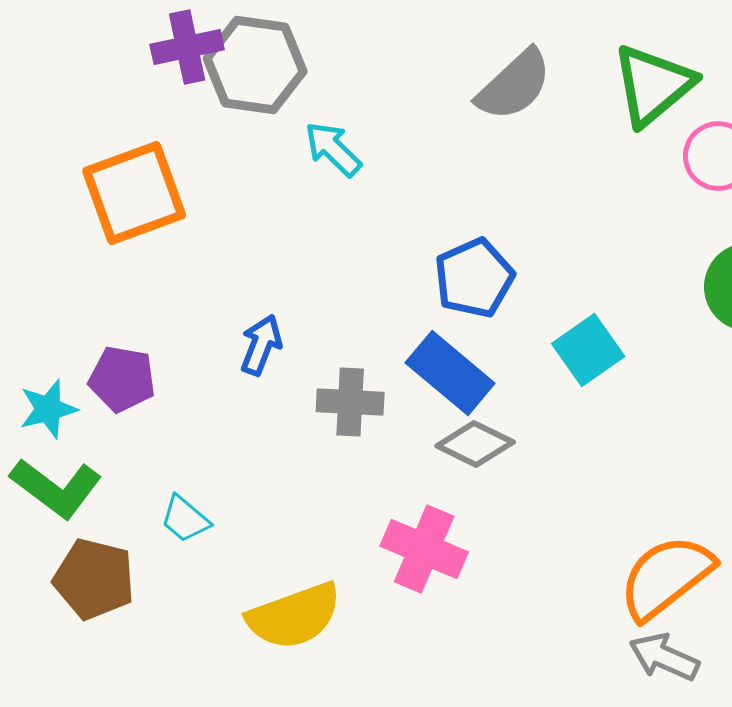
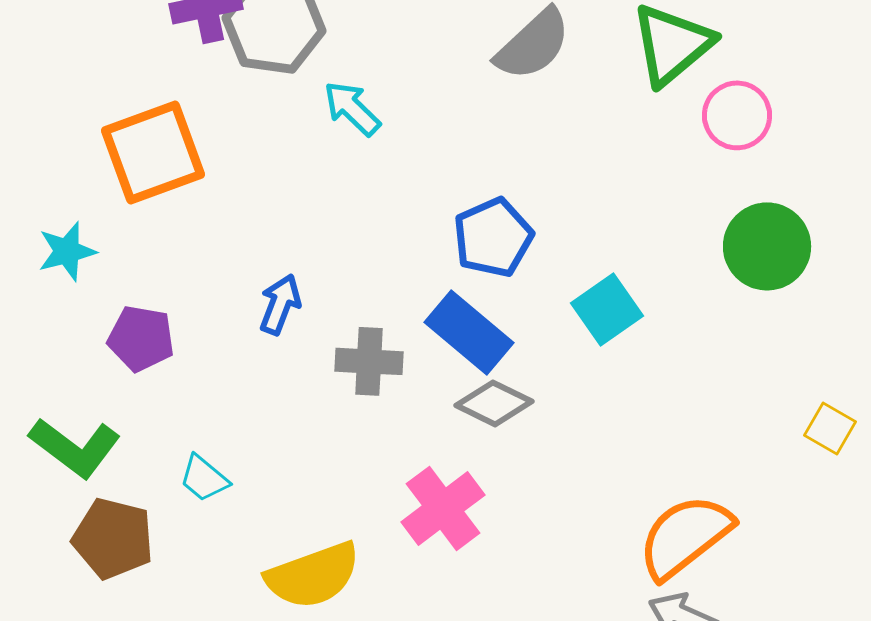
cyan star: (48, 409) -> (67, 251), moved
pink cross: (424, 549) -> (443, 508), turned 30

